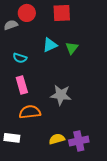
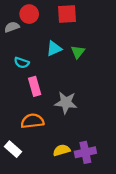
pink rectangle: (22, 85) -> (35, 86), moved
white rectangle: (12, 138) -> (13, 149), turned 35

